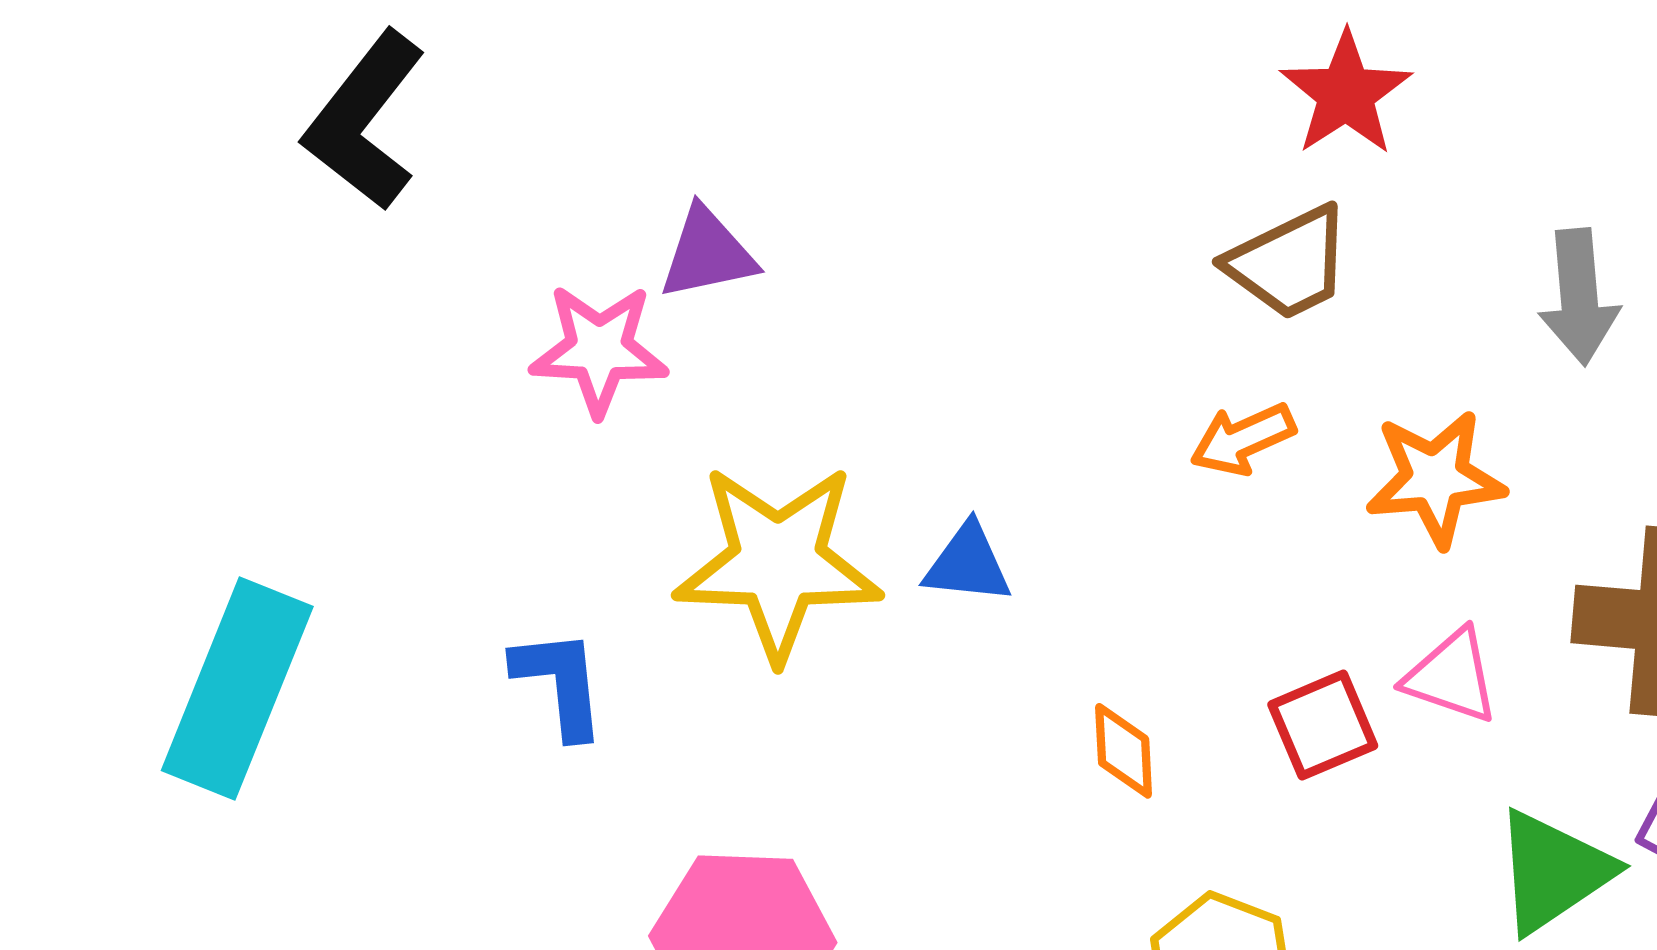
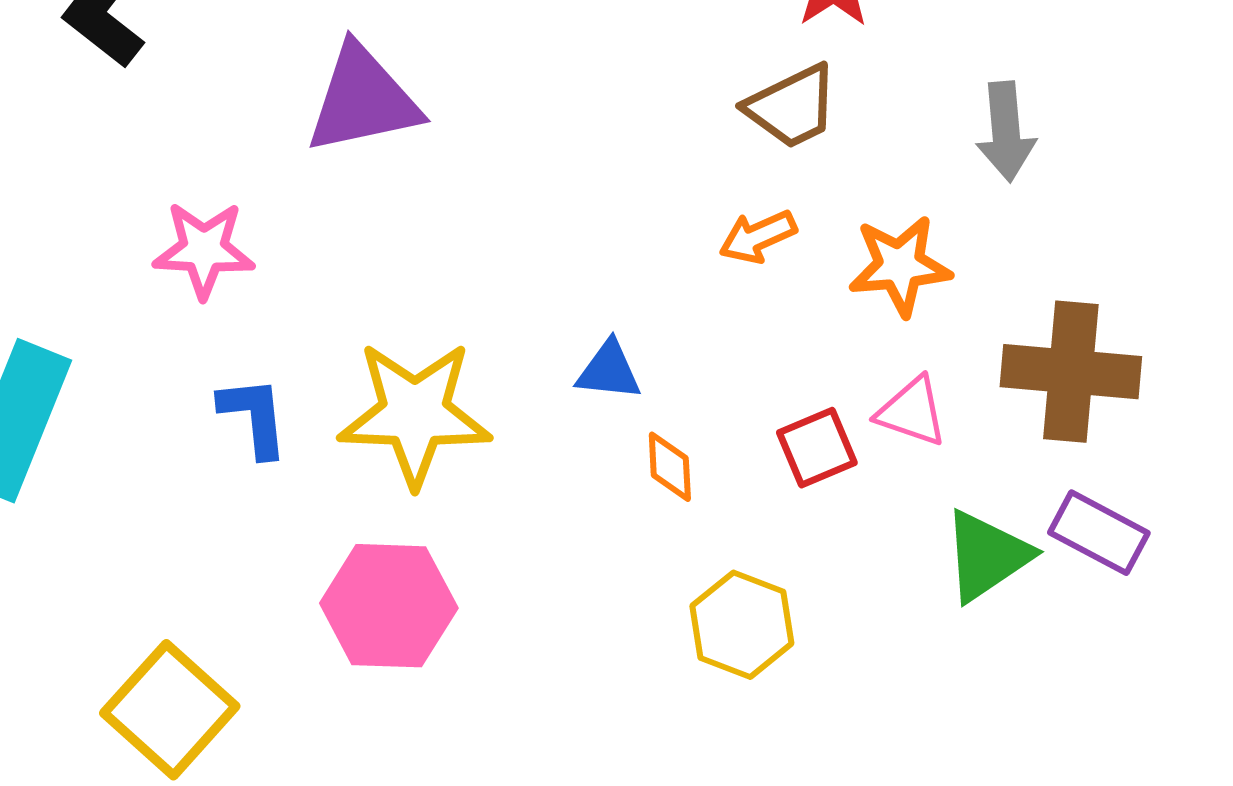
purple triangle: (707, 253) -> (363, 100), size x1.6
pink star: (599, 350) -> (204, 250), moved
yellow star: (778, 562) -> (415, 414), moved
blue triangle: (968, 564) -> (609, 371), moved

